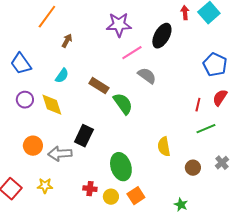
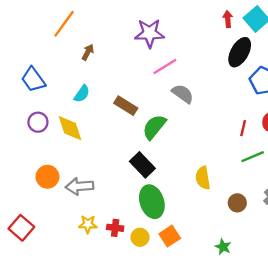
black ellipse: (162, 36) -> (240, 52), moved
green semicircle: (123, 104) -> (154, 127), turned -105
black rectangle: (84, 136) -> (142, 165), moved, turned -70
yellow star: (45, 186) -> (88, 224), moved

